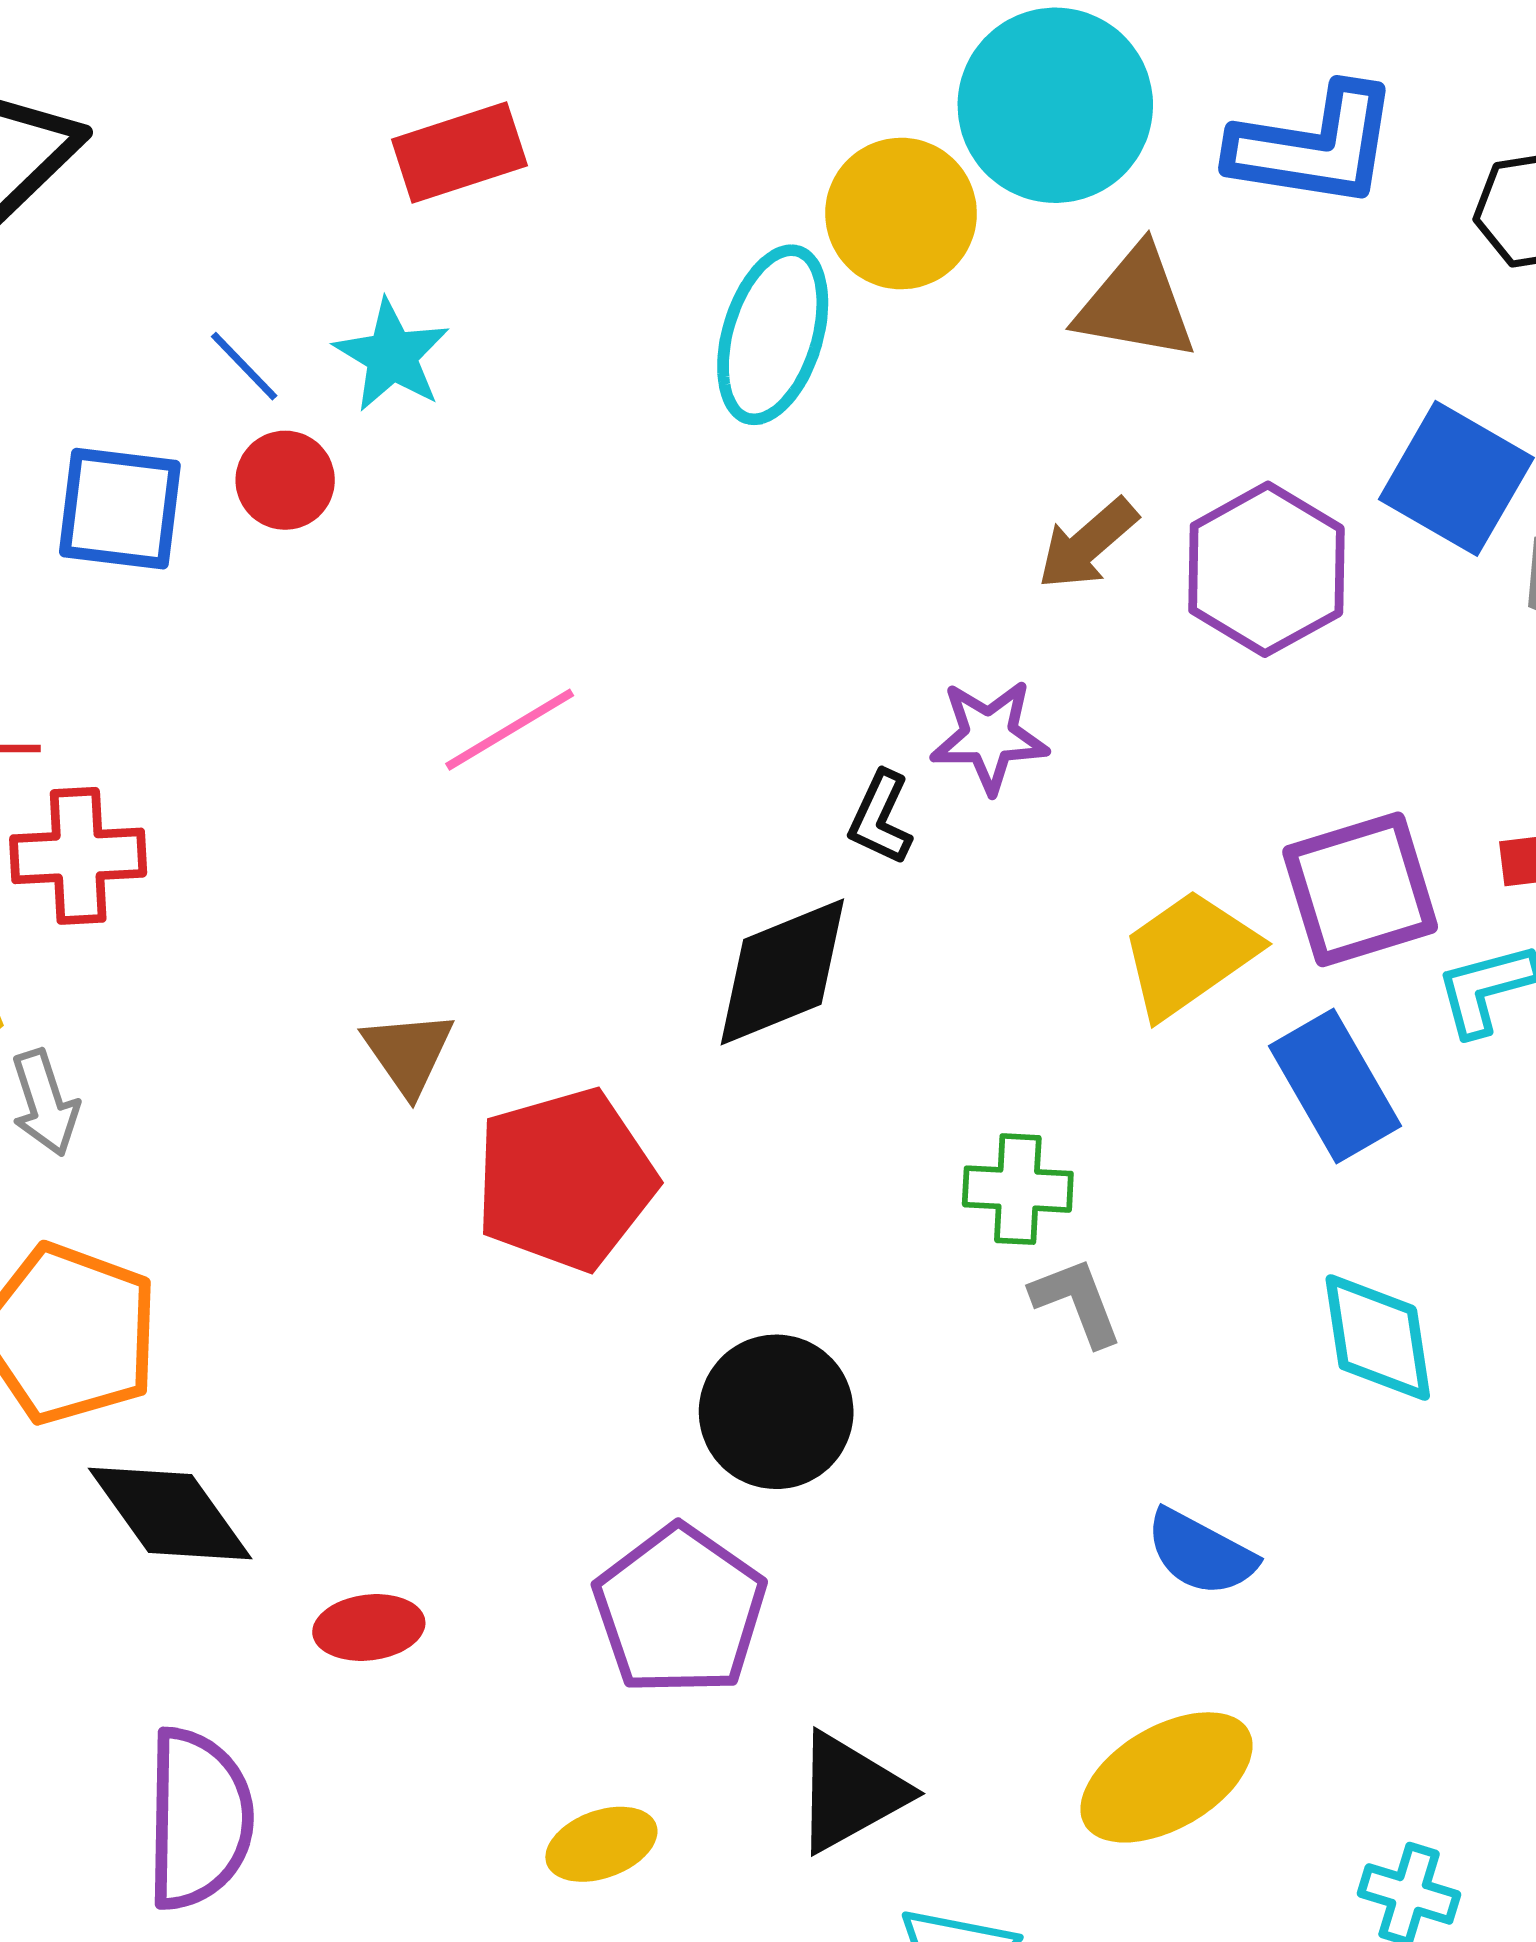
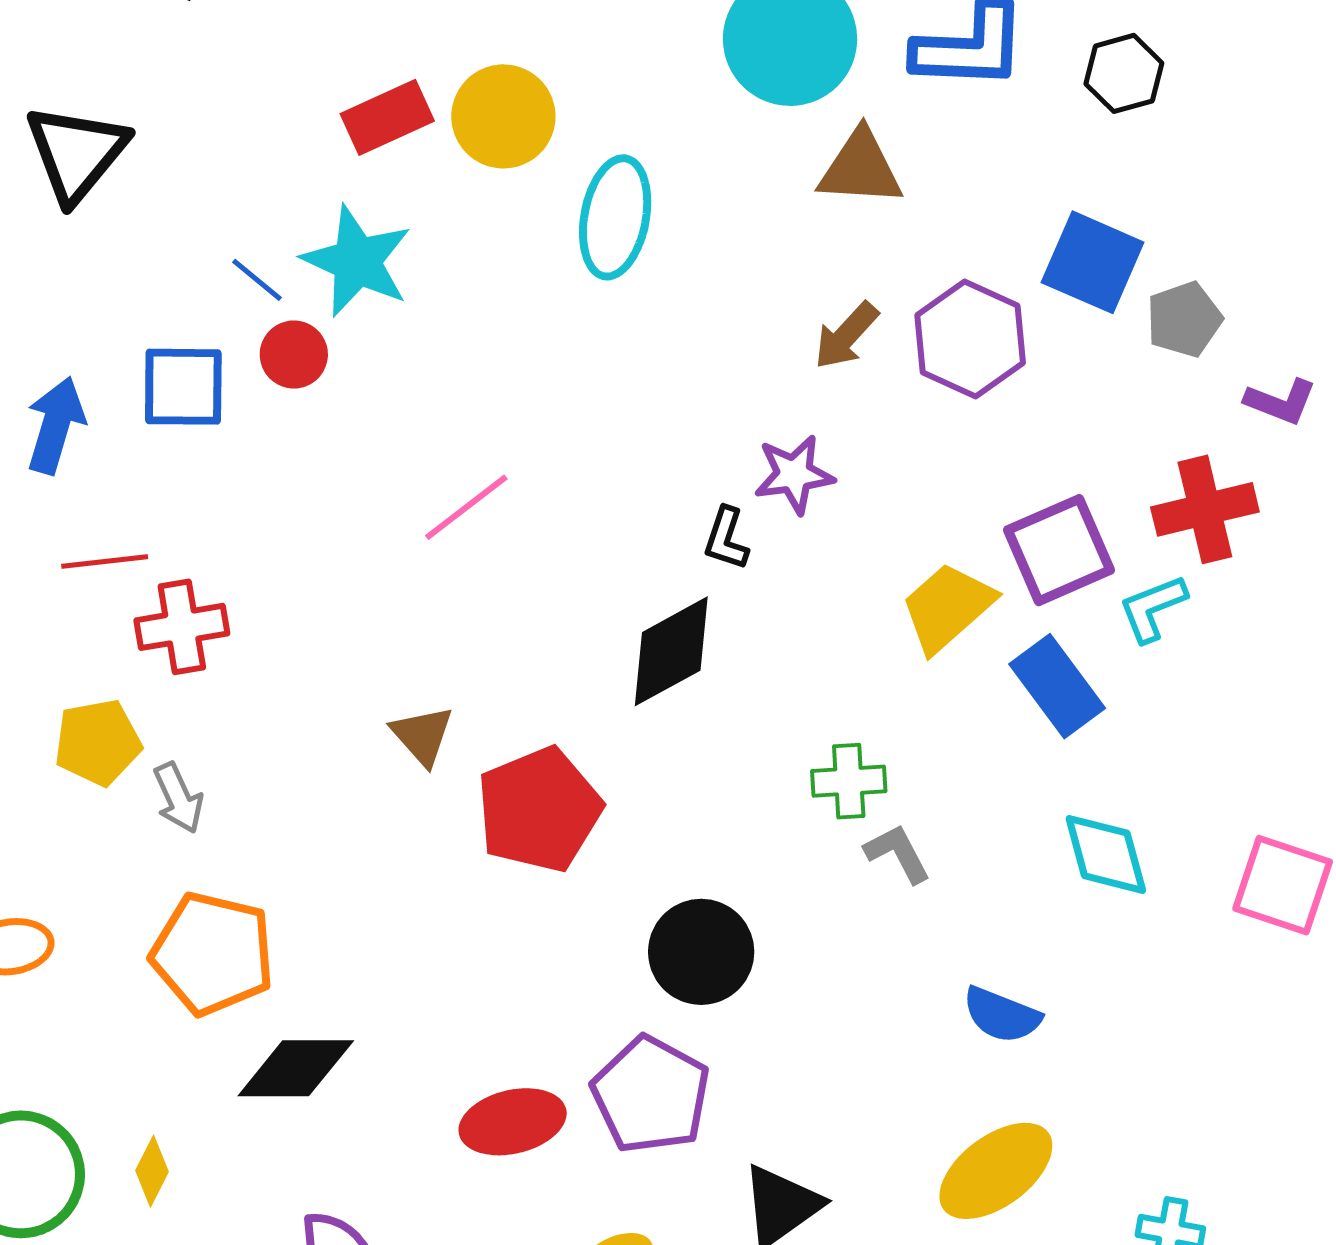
yellow circle: (901, 214) -> (503, 116), moved
cyan star: (392, 356) -> (357, 261), size x1.4
black diamond: (170, 1513) -> (296, 1068), turned -48
red ellipse: (369, 1627) -> (513, 1122), moved, size x1.4

